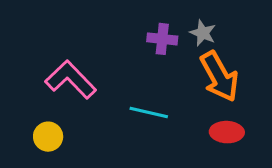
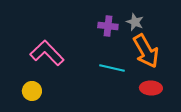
cyan line: (149, 113) -> (112, 68), moved

